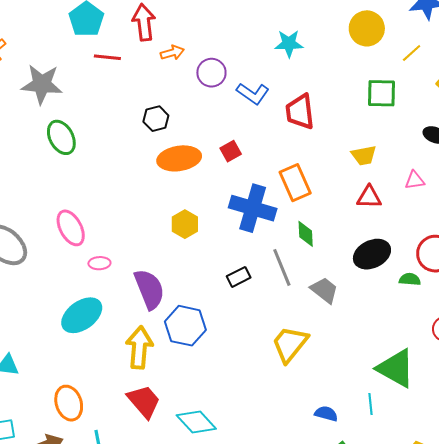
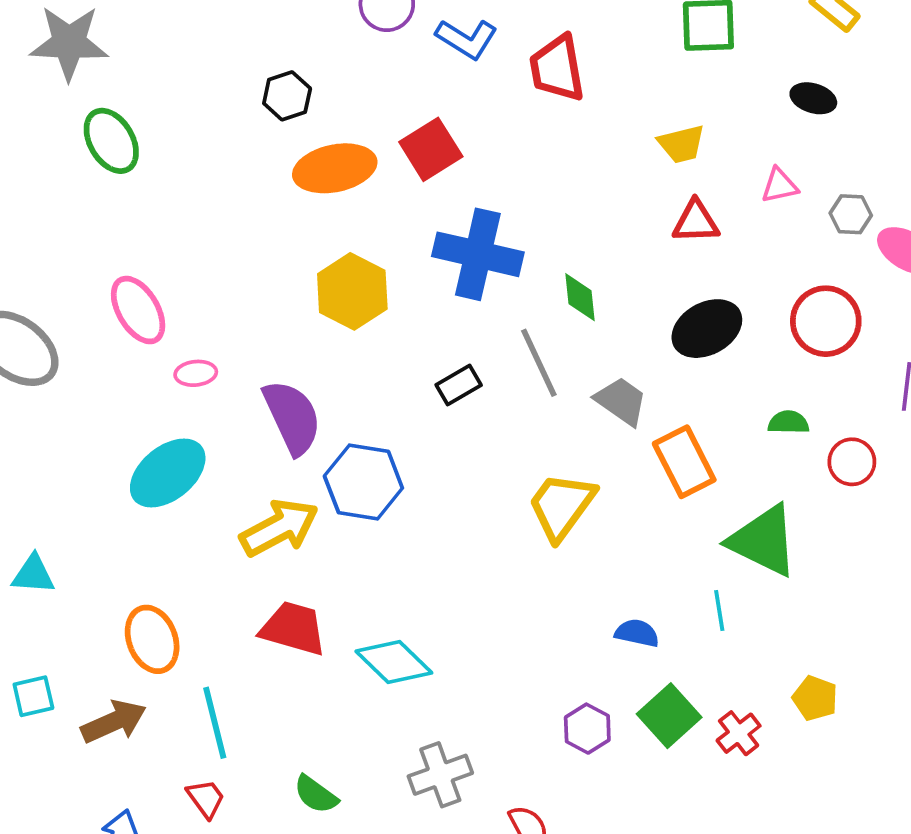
red square: (231, 151) -> (431, 149), size x1.5
orange rectangle: (295, 183) -> (684, 462), moved
yellow hexagon: (185, 224) -> (352, 291), size x1.4
green semicircle: (410, 279) -> (788, 422), moved
yellow arrow: (139, 348) -> (279, 528), turned 60
red trapezoid: (144, 401) -> (293, 628), turned -30

